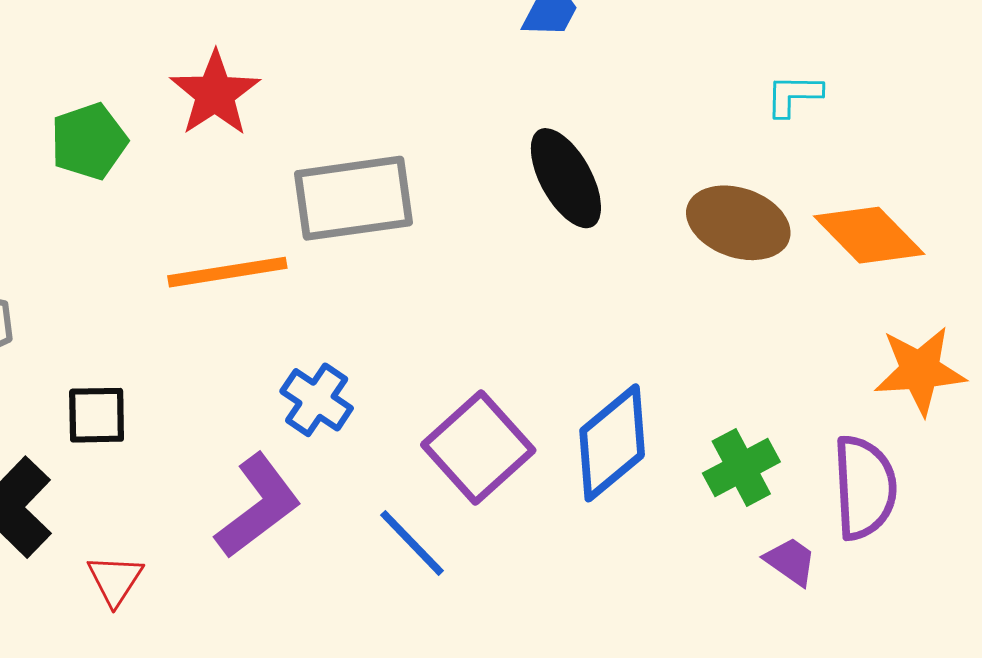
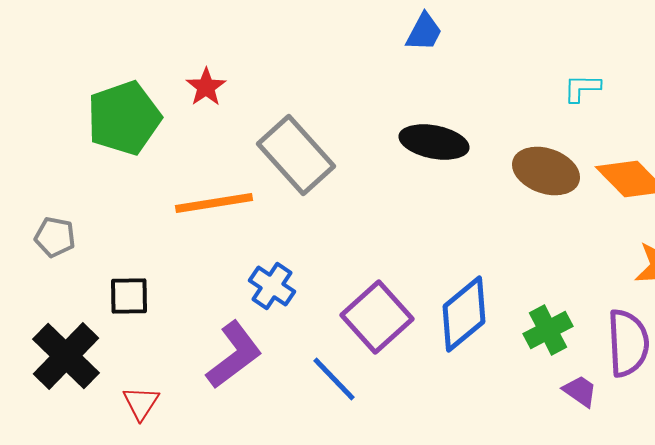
red star: (215, 94) -> (206, 87), size x0.7
green pentagon: (89, 141) -> (124, 118), size x1.5
black ellipse: (566, 178) -> (434, 142), turned -50
gray rectangle: (354, 198) -> (296, 155), turned 56

